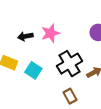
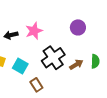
brown rectangle: (70, 96) -> (36, 85), moved

